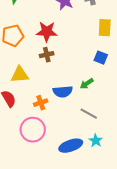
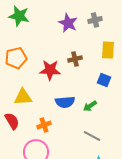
red star: (47, 32) -> (50, 70), moved
brown cross: (47, 55) -> (75, 59), moved
blue semicircle: (63, 92) -> (65, 102), moved

